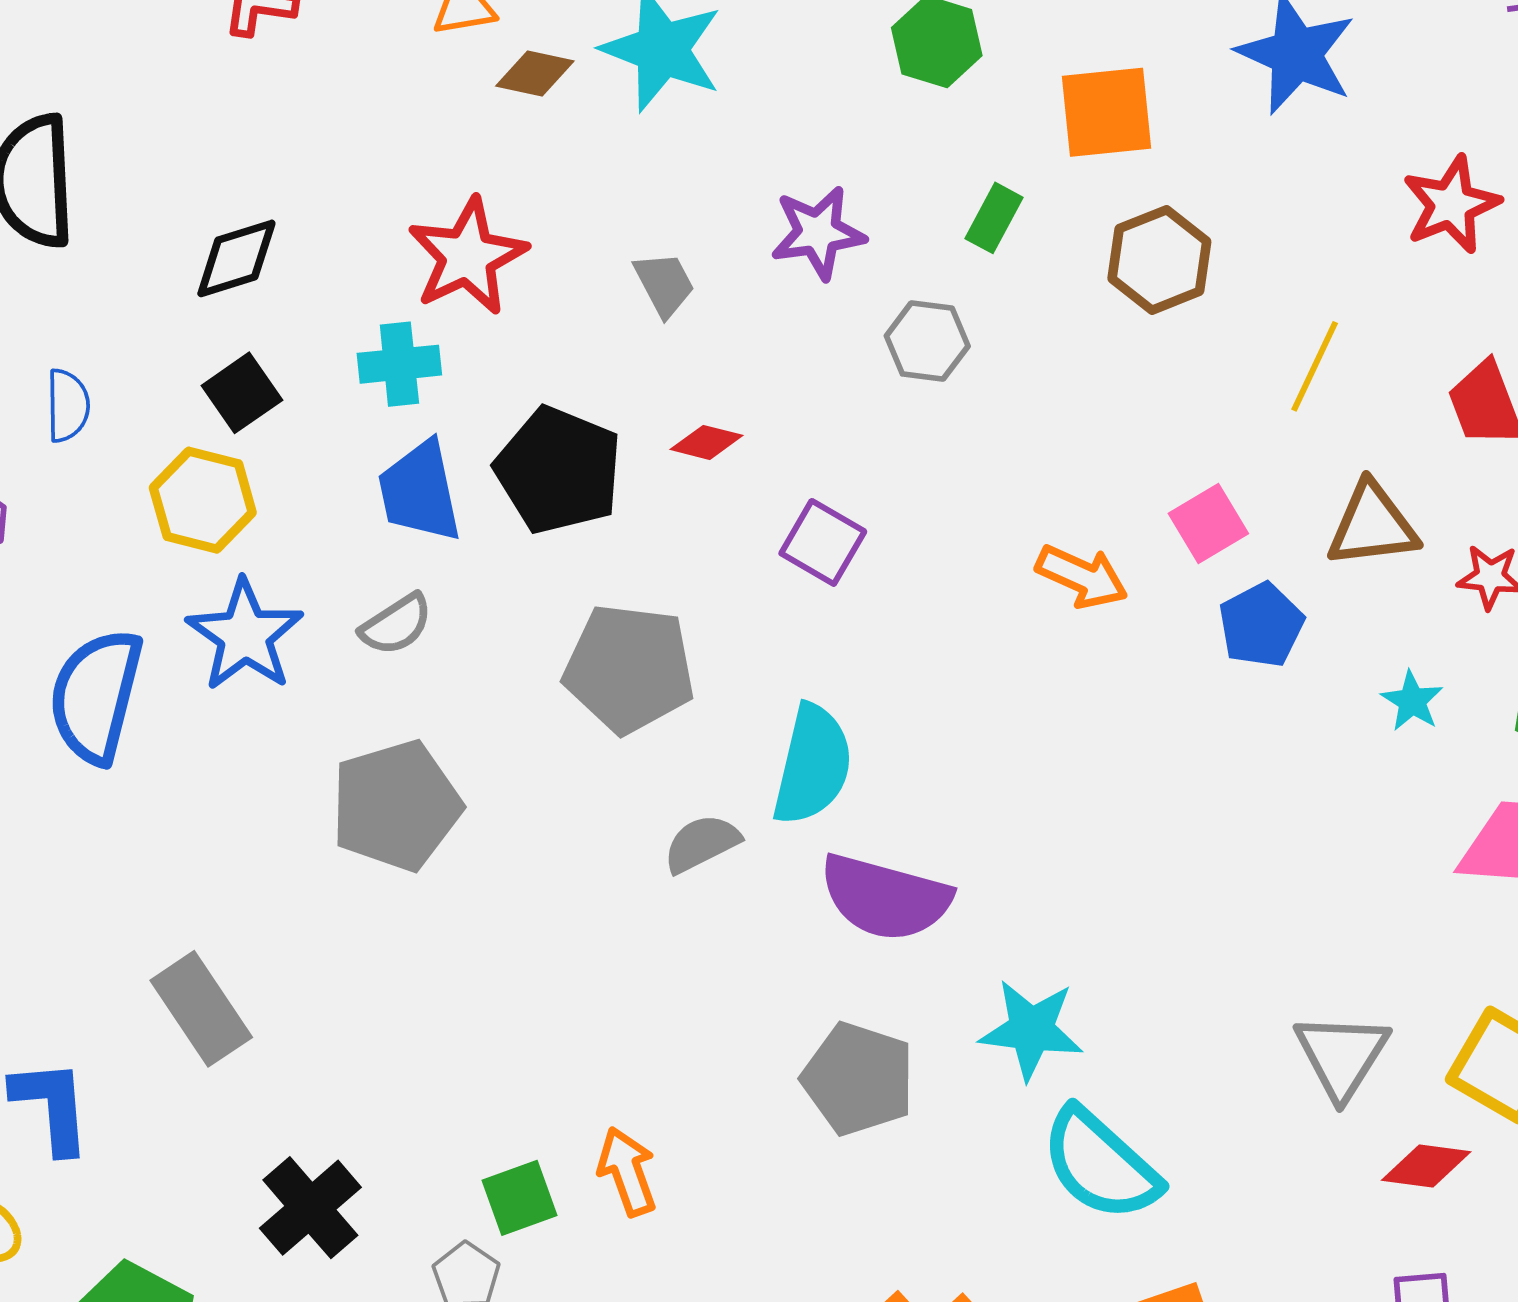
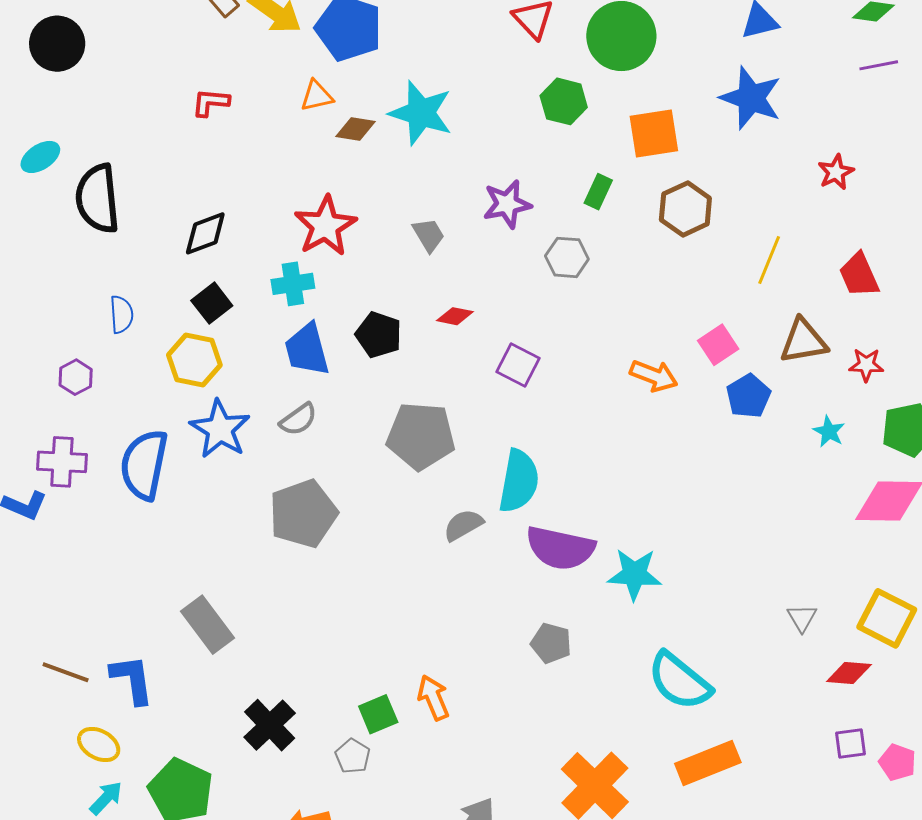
red star: (1451, 205) -> (836, 172), size x0.7
black pentagon: (559, 470) -> (379, 335), size x0.7
cyan star: (1031, 1030) -> (635, 574), moved
gray triangle: (1342, 1056) -> (802, 618), size x0.6
gray pentagon: (858, 1079) -> (551, 643), size x0.7

